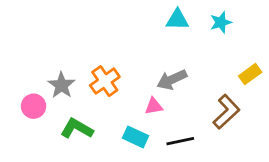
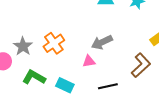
cyan rectangle: (136, 137) -> (65, 85), moved

